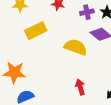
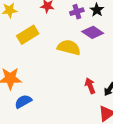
red arrow: (80, 87) -> (90, 86), moved

